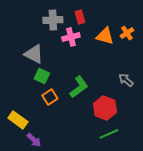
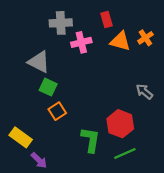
red rectangle: (80, 17) -> (107, 19), moved
green L-shape: (79, 87) -> (90, 140), moved, turned -45

